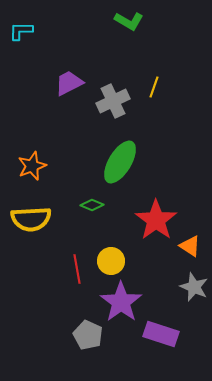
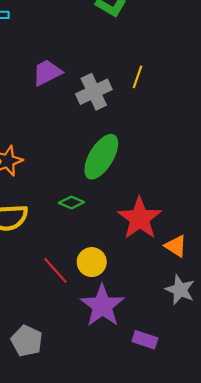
red line: (77, 269) -> (56, 271), turned -32
purple rectangle: (161, 334) -> (145, 340), size x0.7
gray pentagon: (88, 335) -> (27, 341), moved

